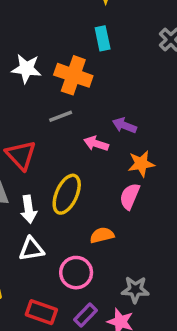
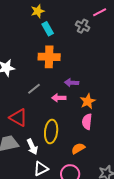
cyan rectangle: (103, 38) -> (48, 29), moved
orange cross: (73, 75) -> (49, 57), moved

